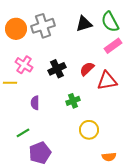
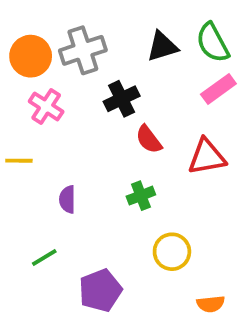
pink cross: (24, 65) -> (46, 106), moved
black cross: (57, 69) -> (122, 99), moved
red semicircle: (87, 69) -> (149, 139), moved, turned -84
purple pentagon: (40, 153) -> (100, 290), moved

